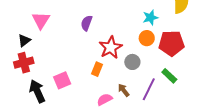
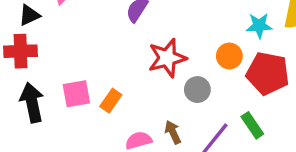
cyan star: (150, 18) -> (259, 26), moved
orange rectangle: (97, 69) -> (111, 101), moved

